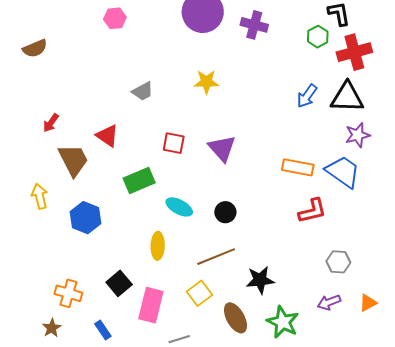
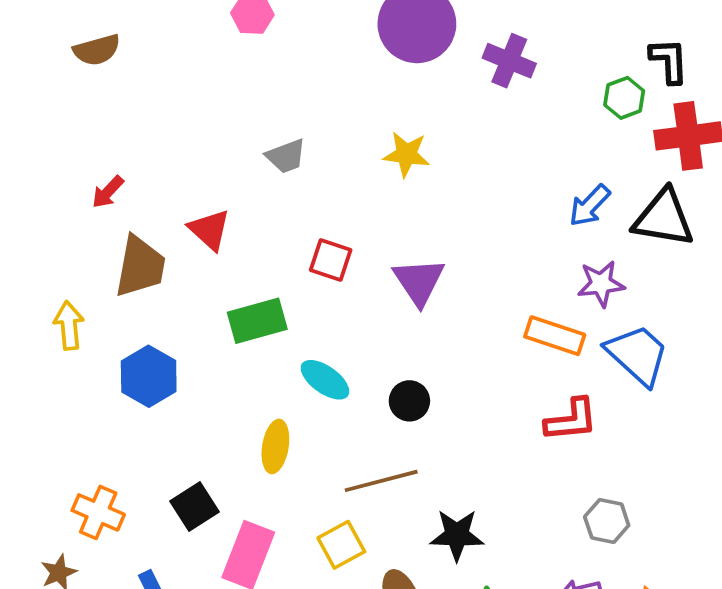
purple star: (358, 135) -> (601, 284), moved
brown trapezoid: (73, 160) -> (140, 266), turned 30

